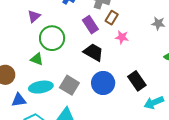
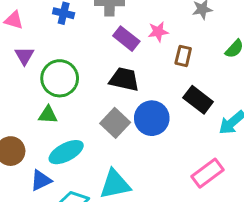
brown rectangle: (112, 18) -> (183, 56), moved
purple rectangle: (90, 25) -> (126, 39), moved
pink star: (122, 37) -> (158, 32), moved
gray square: (69, 85) -> (115, 123), moved, turned 30

